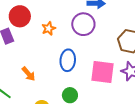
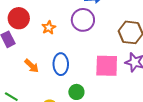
blue ellipse: (68, 60) -> (61, 64), moved
orange arrow: (29, 74) -> (32, 66), moved

